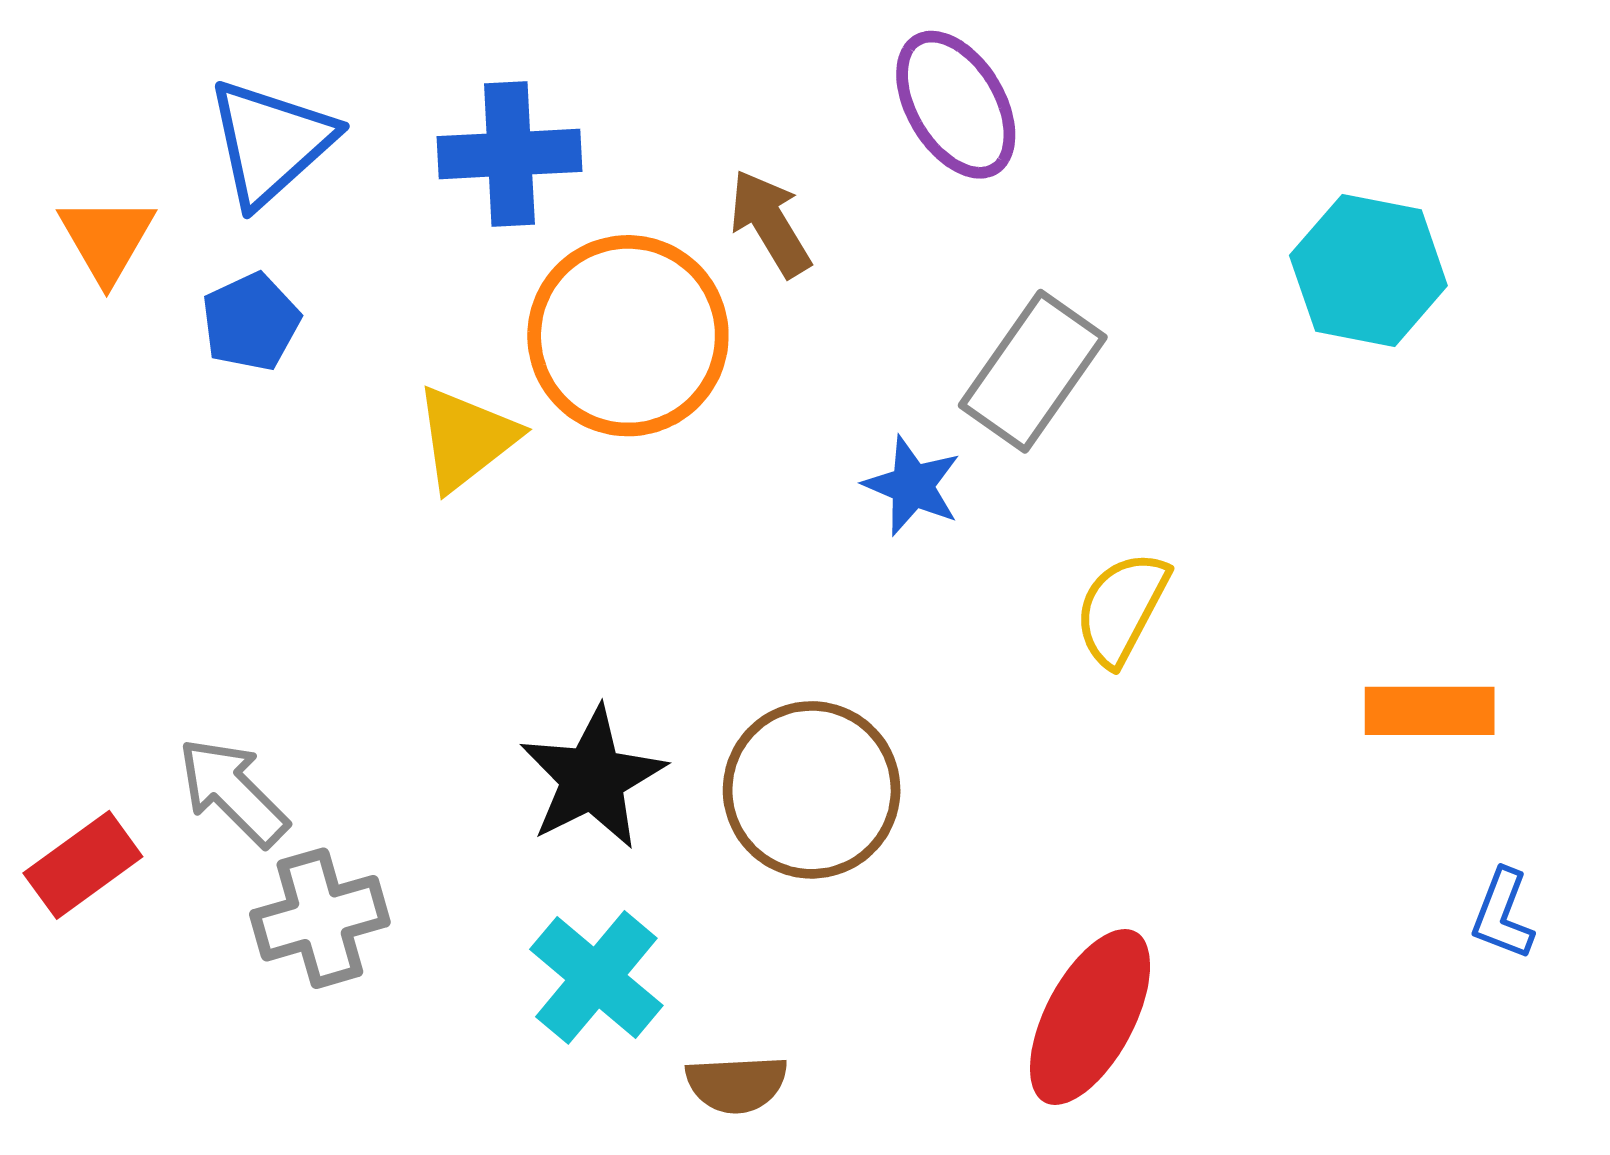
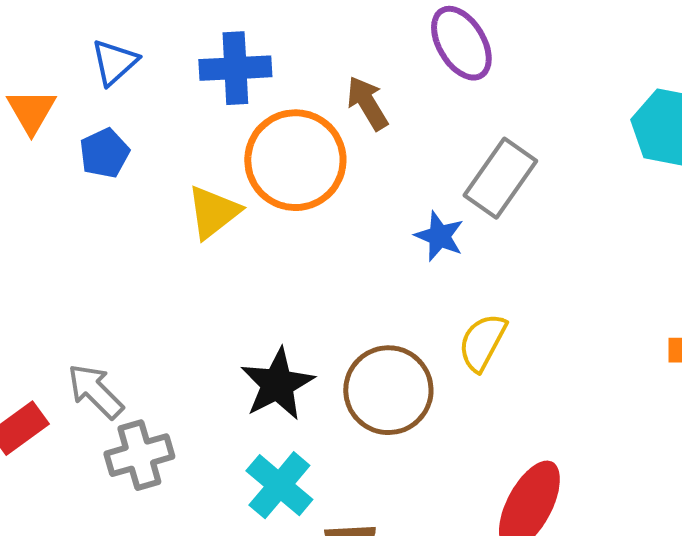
blue triangle: (271, 142) -> (114, 62), size x0.7
yellow semicircle: (1122, 608) -> (482, 342), moved

